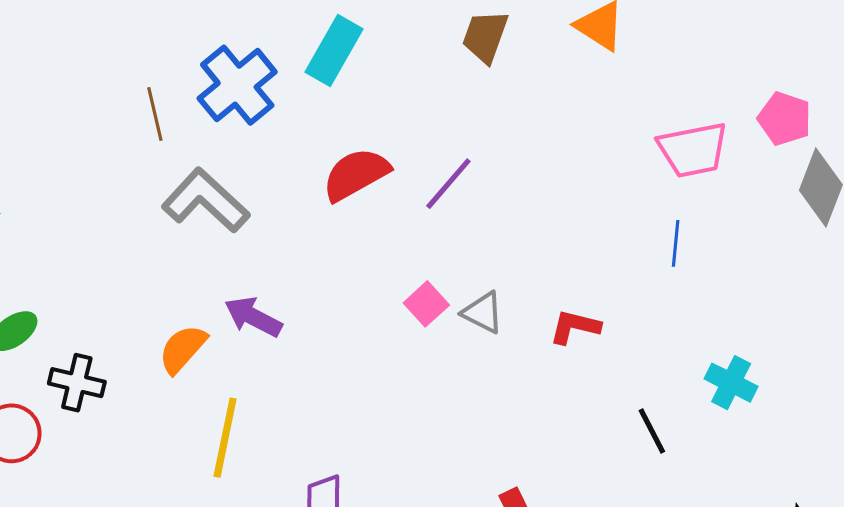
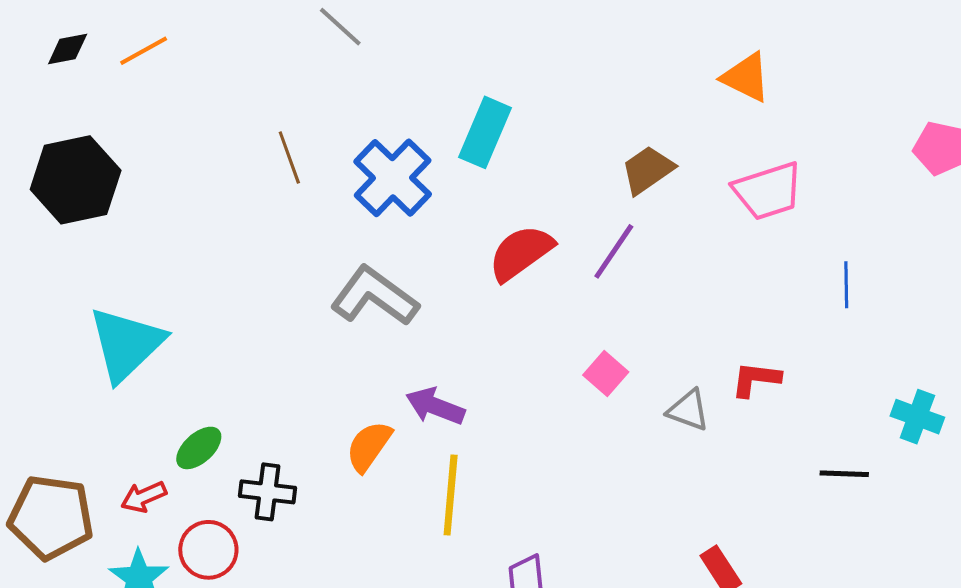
brown trapezoid: (485, 36) -> (648, 170), moved, turned 42
brown line: (155, 114) -> (289, 157), moved
pink trapezoid: (693, 150) -> (768, 191), moved
gray triangle: (483, 313) -> (688, 410), moved
black line: (652, 431) -> (844, 474), turned -54
yellow line: (225, 438) -> (451, 495), moved

